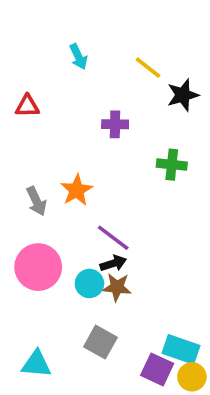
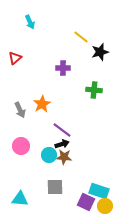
cyan arrow: (78, 57) -> (30, 22), moved
red triangle: (27, 106) -> (15, 58), turned -40
pink circle: (38, 267) -> (21, 146), size x0.7
gray square: (100, 342) -> (55, 187), turned -30

